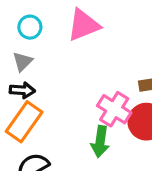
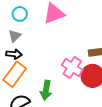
green arrow: (100, 142) -> (46, 90), moved

